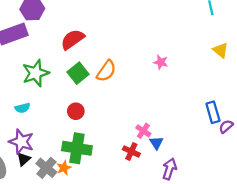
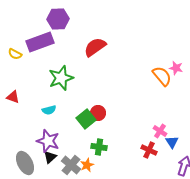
orange semicircle: (106, 71) -> (162, 76), moved, turned -75
green square: (78, 73) -> (86, 119), moved
green cross: (77, 148) -> (99, 147), size x0.6

